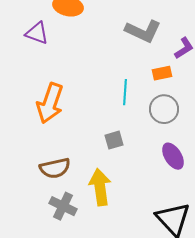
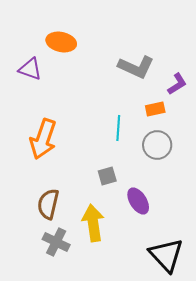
purple ellipse: (173, 156) -> (138, 201), moved
brown semicircle: (55, 168) -> (48, 204), turned 116

